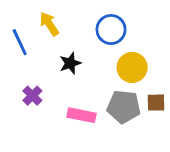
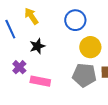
black star: (70, 63) -> (37, 46), moved
pink rectangle: (82, 115) -> (40, 81), moved

